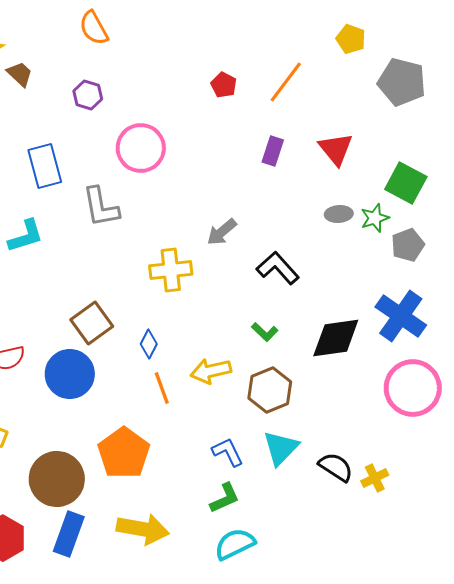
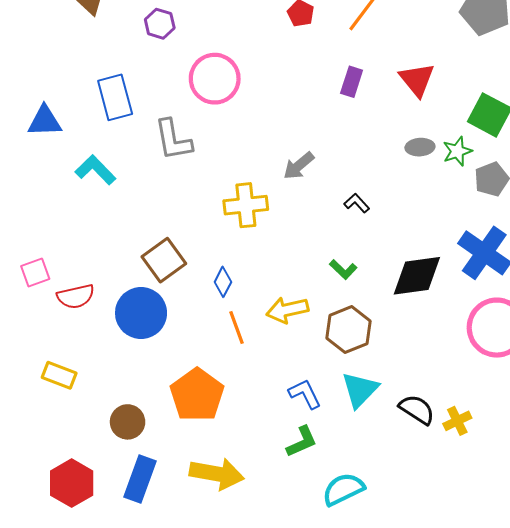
cyan L-shape: (26, 236) -> (95, 170), turned -117
black L-shape: (278, 268) -> (357, 203), size x0.6
brown circle: (57, 479) -> (128, 422), size x0.6
cyan semicircle: (235, 544) -> (343, 489), moved

